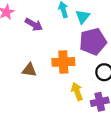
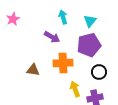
cyan triangle: (83, 17) -> (90, 21), moved
purple arrow: (34, 24) -> (52, 37), moved

